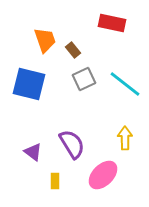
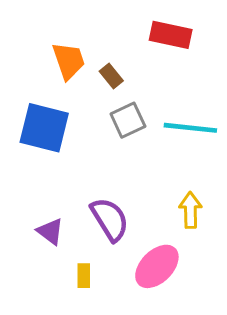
cyan line: (125, 84) -> (190, 128), turned -32

